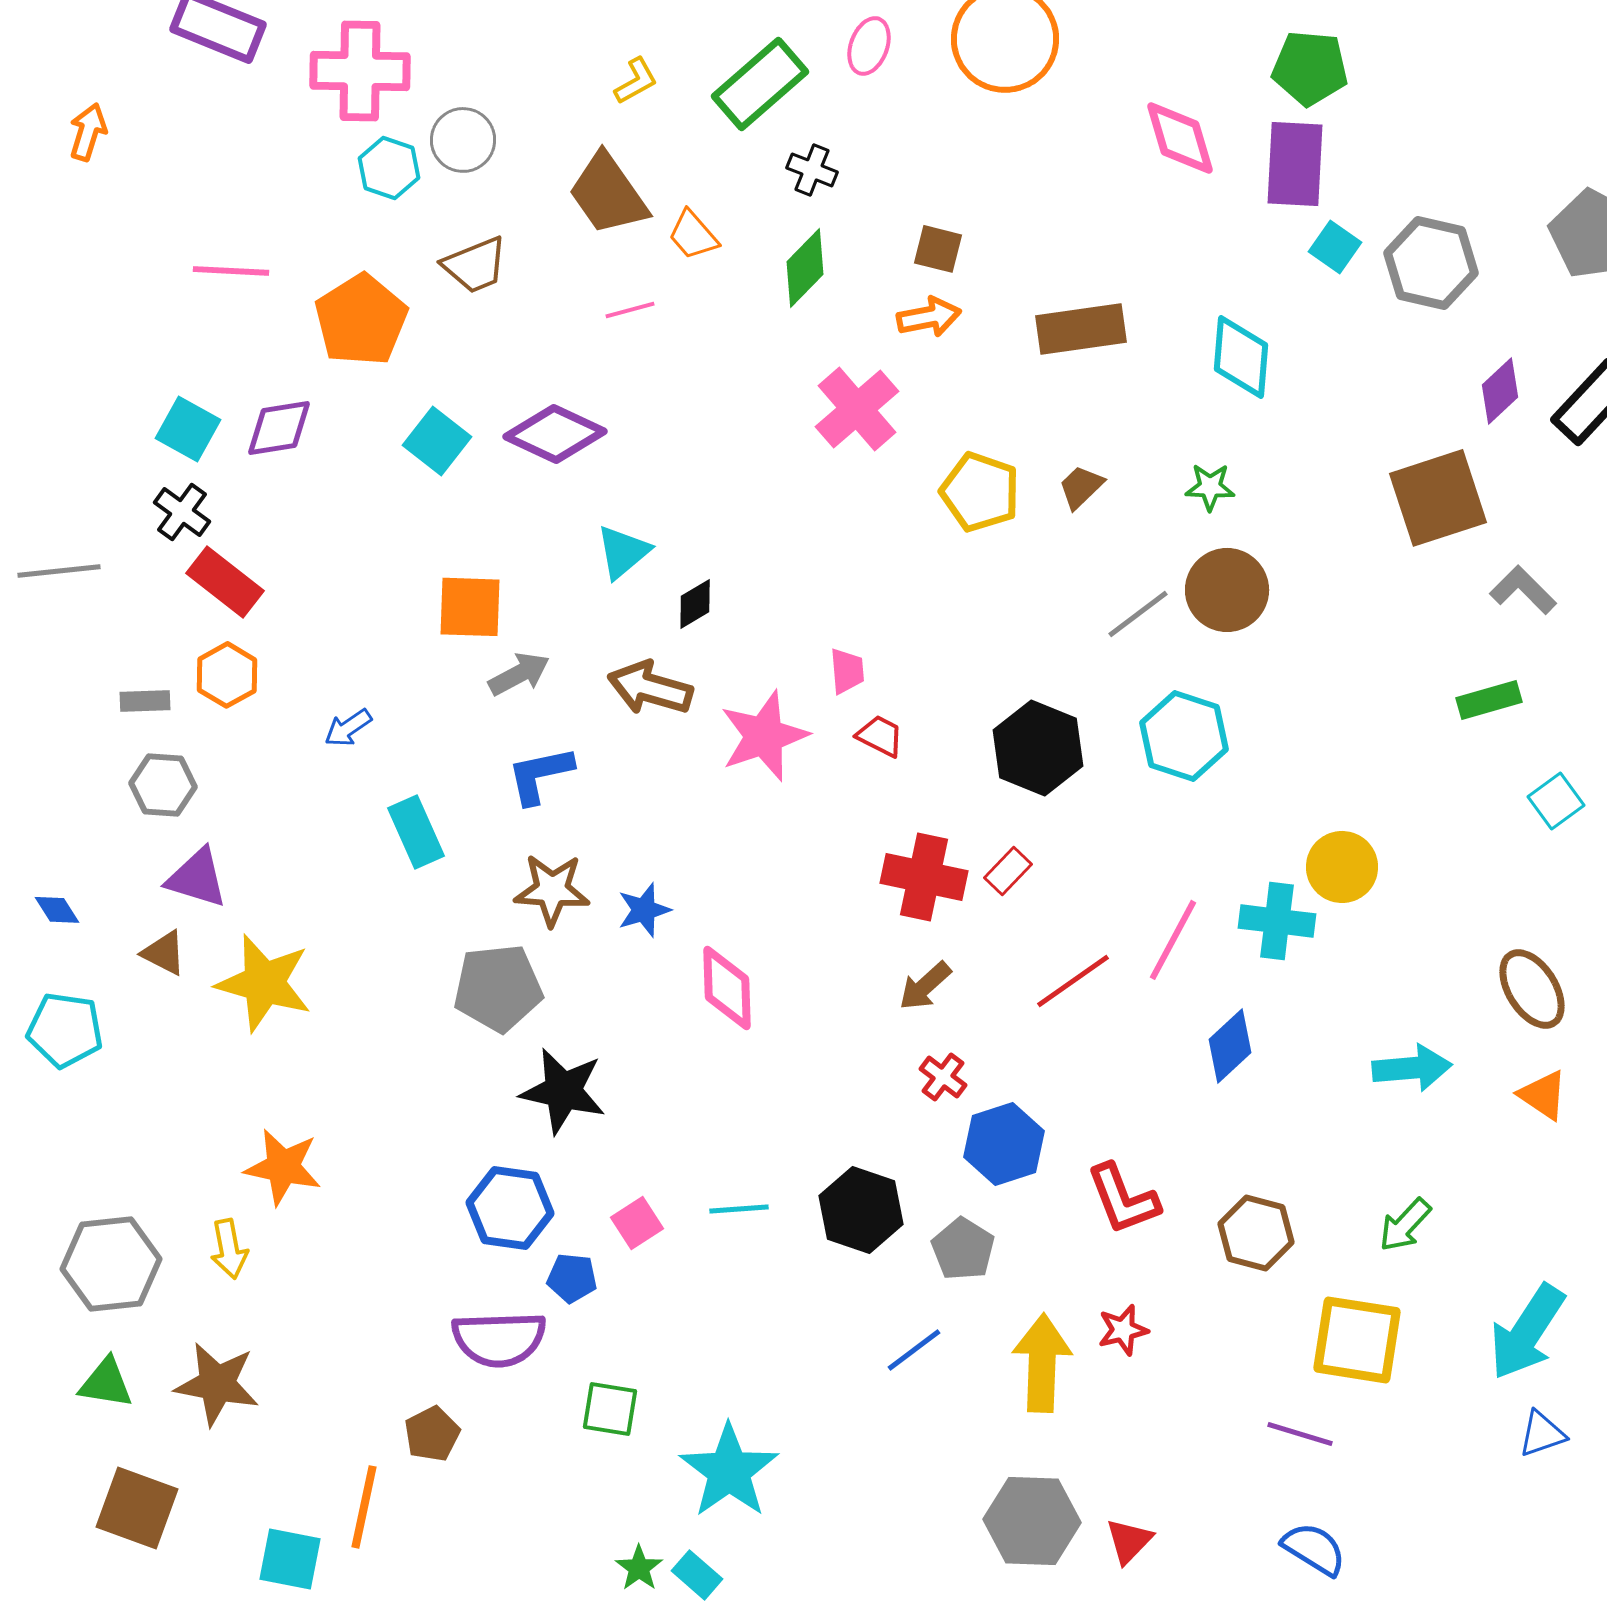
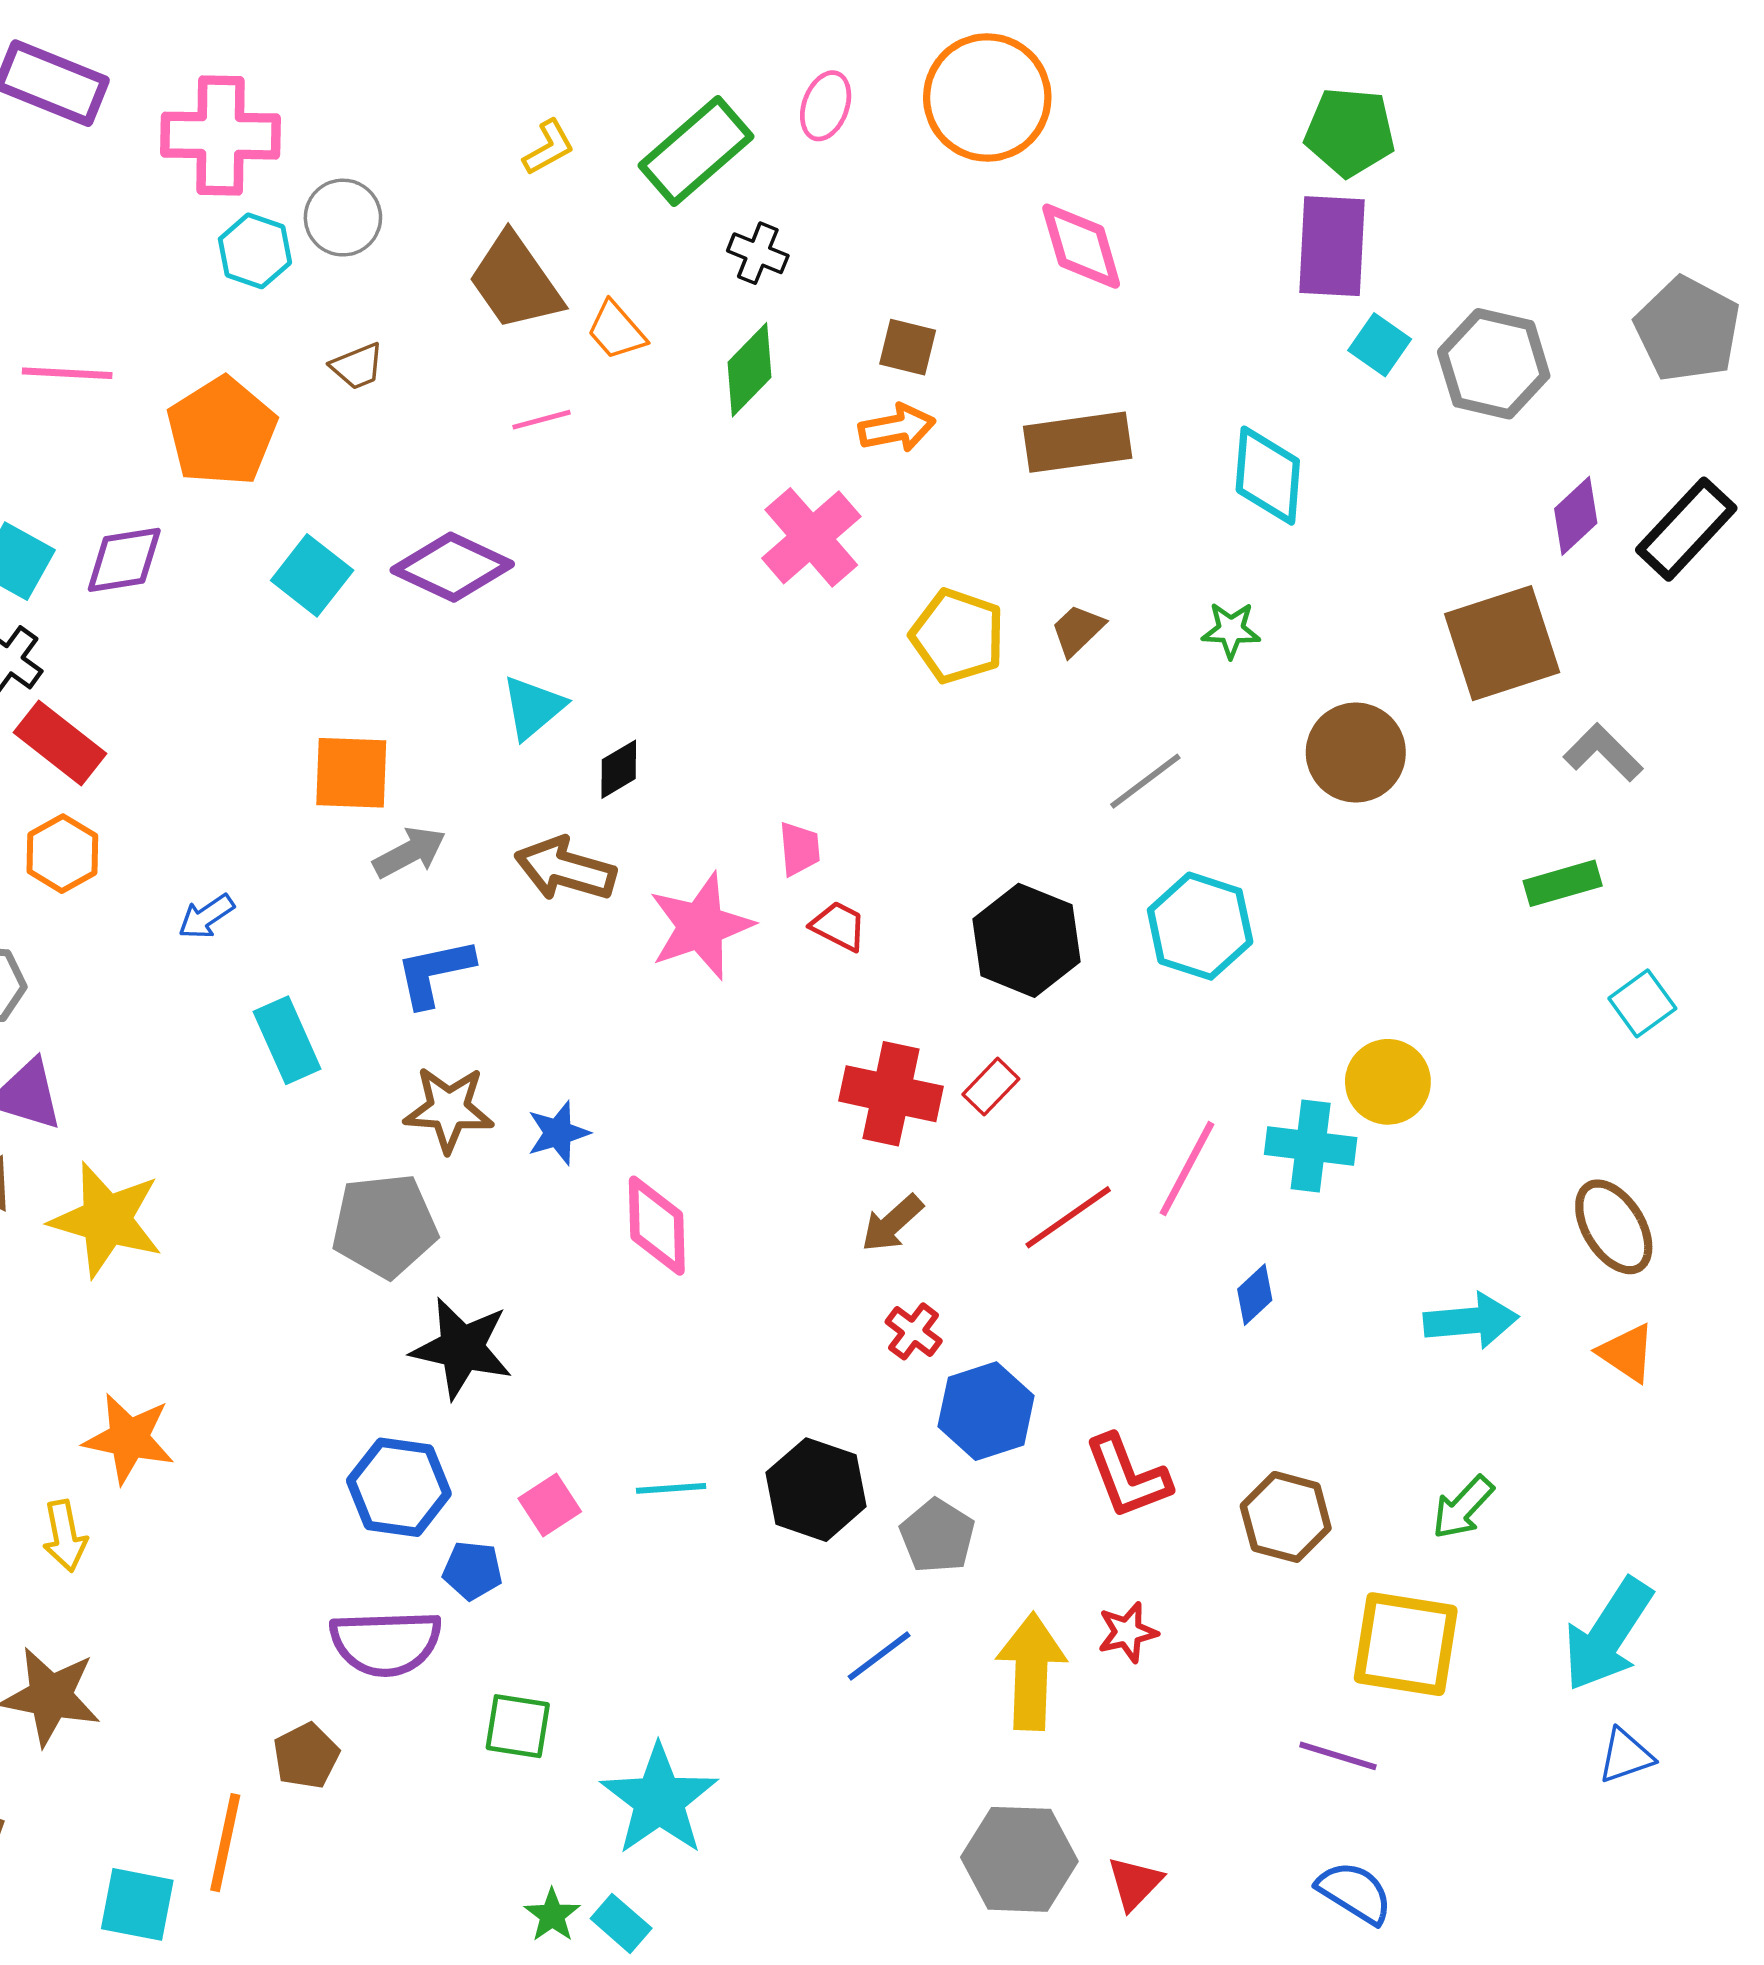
pink diamond: (1180, 138) -> (1081, 246), moved
brown trapezoid: (475, 265) -> (357, 366), size x0.7
brown circle: (1227, 590) -> (1356, 753), moved
blue diamond: (1230, 1046) -> (1255, 1295), size x0.7

